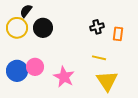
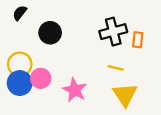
black semicircle: (26, 11) -> (20, 13), moved
black cross: (97, 27) -> (113, 32), size x1.6
yellow circle: (17, 28) -> (20, 64), moved

